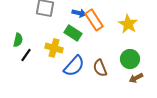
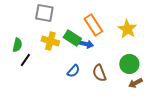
blue arrow: (79, 13) -> (86, 44), moved
yellow cross: (54, 48) -> (50, 41), moved
blue semicircle: (74, 66) -> (73, 71), size x0.6

